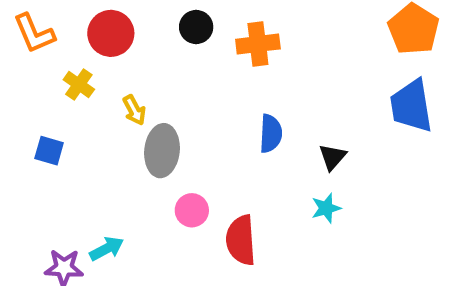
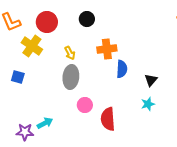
orange cross: (258, 44) -> (107, 49), moved
yellow cross: (79, 85) -> (32, 46), size x1.5
yellow arrow: (134, 110) -> (70, 53), moved

